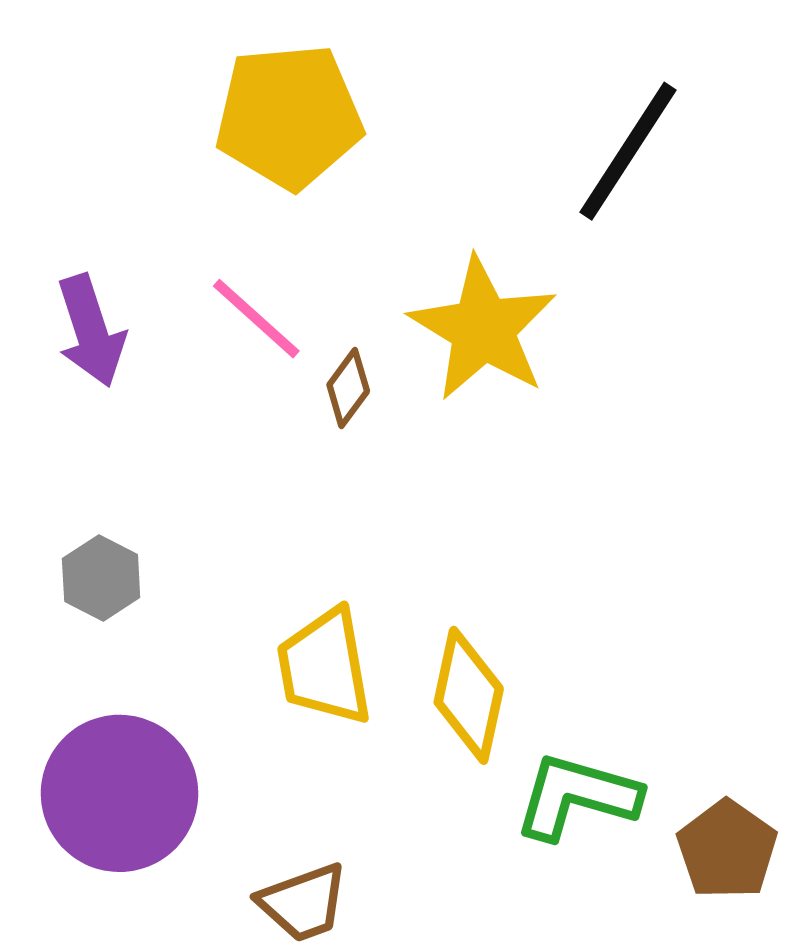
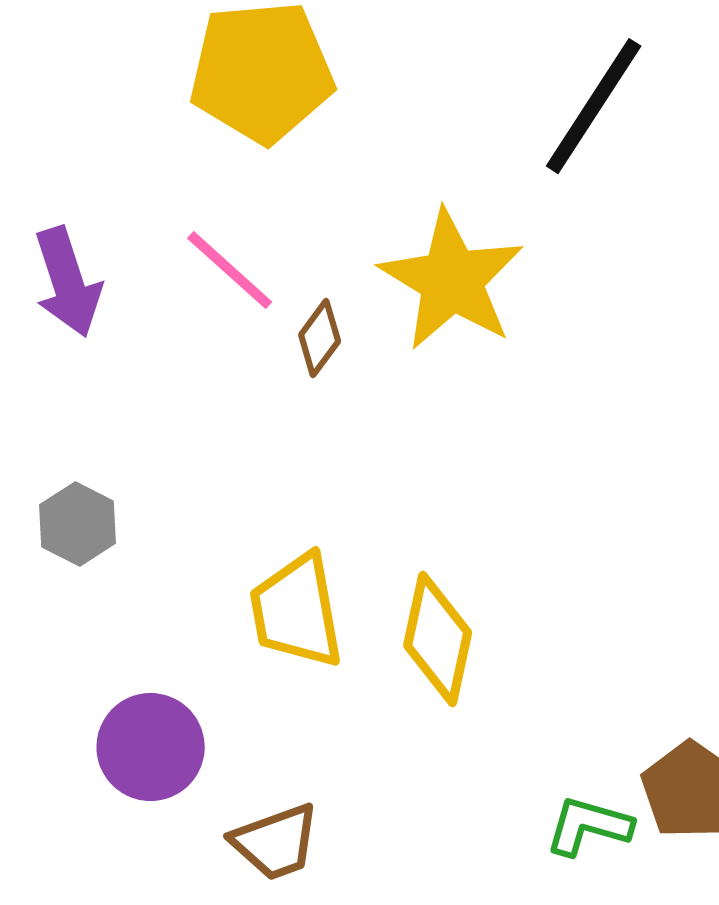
purple circle: (119, 793) -> (151, 747), moved, size x0.7
green L-shape: (577, 796) -> (589, 826), moved, size x0.7

